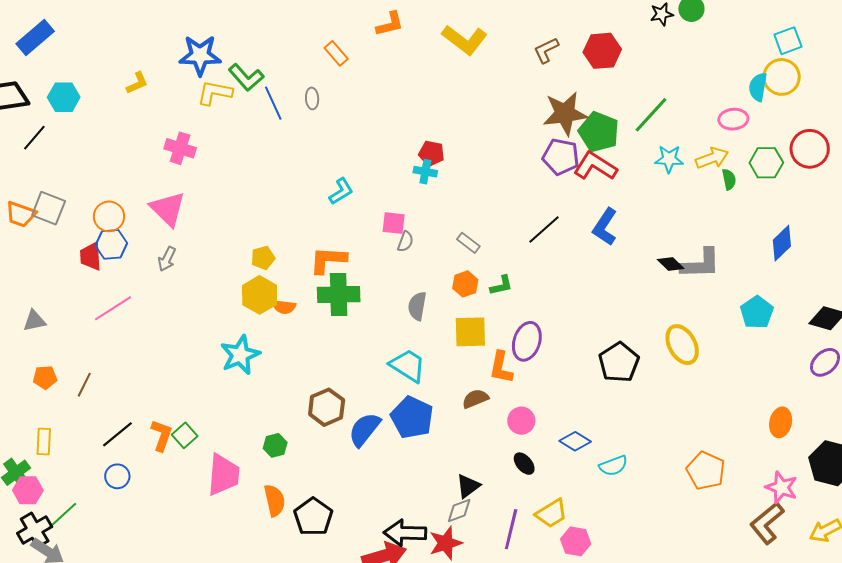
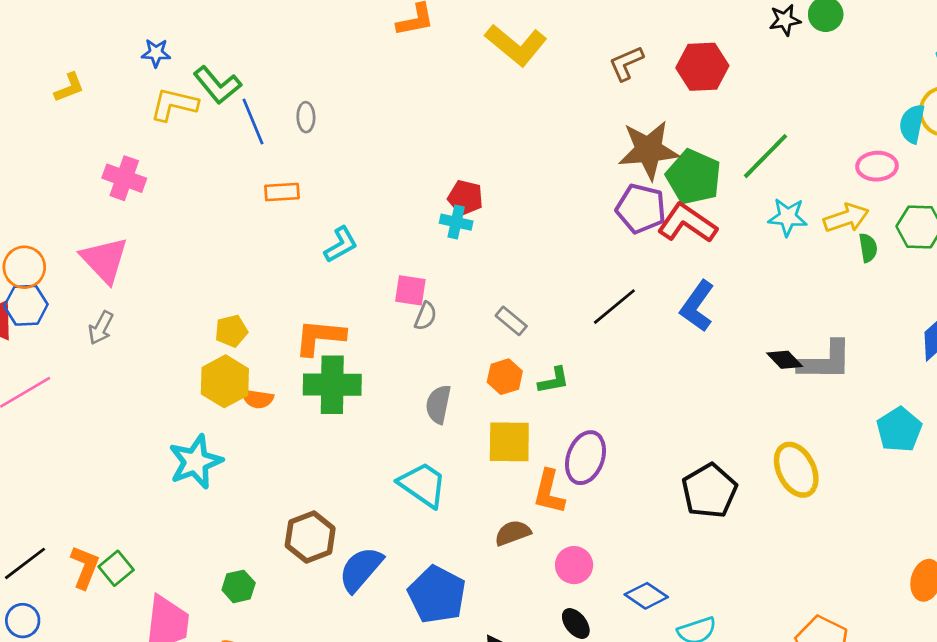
orange rectangle: (336, 53) -> (282, 192), moved, turned -55
blue star: (200, 55) -> (156, 53), size x0.5
blue pentagon: (412, 417) -> (437, 595), moved

